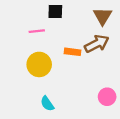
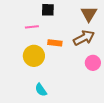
orange rectangle: (73, 52) -> (55, 43), moved
pink circle: (107, 97) -> (93, 63), moved

